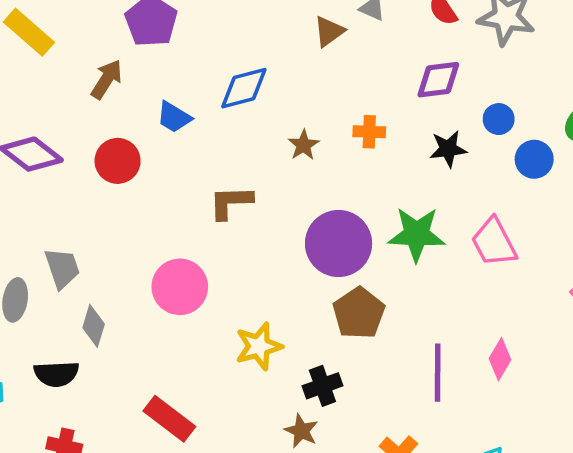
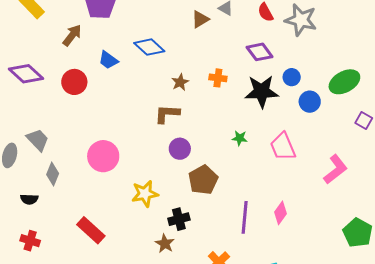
purple diamond: (438, 80) -> (260, 52), turned 56
blue diamond: (244, 88) -> (149, 47), turned 52
black star: (448, 149) -> (262, 92), size x1.6
brown L-shape: (231, 202) -> (167, 114), moved
green star: (417, 234) -> (240, 138), size x0.5
purple circle: (339, 244) -> (180, 149), moved, size x0.6
gray trapezoid: (62, 268) -> (38, 140), turned -30
black semicircle: (56, 374) -> (29, 199), size x0.7

